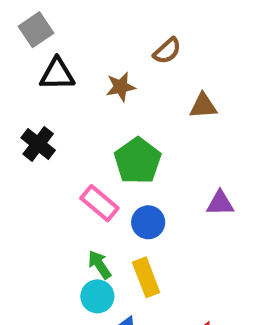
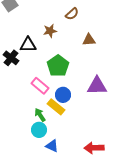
black triangle: (57, 74) -> (28, 45), moved
purple triangle: (220, 203) -> (97, 86), size x1.5
yellow rectangle: (146, 277) -> (56, 107), moved, turned -30

